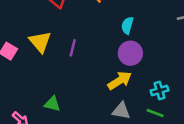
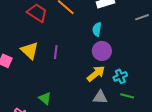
cyan cross: (160, 90) -> (120, 76), moved
green triangle: (52, 104) -> (45, 98), turned 32

